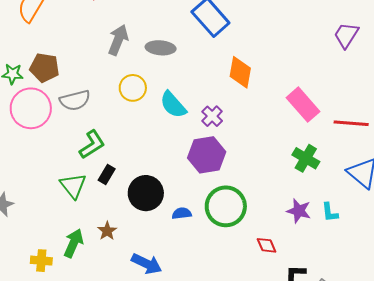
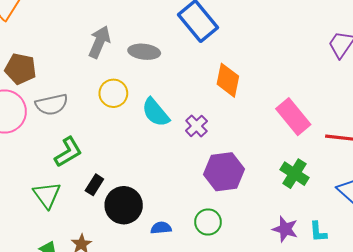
purple hexagon: (207, 155) -> (224, 172), moved
black rectangle: (107, 174) -> (94, 185), moved
green circle: (226, 206) -> (208, 222), size x0.6

